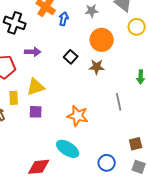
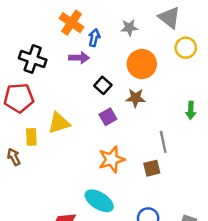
black cross: (15, 23) -> (33, 59), moved
purple arrow: (33, 52) -> (79, 58), moved
purple square: (36, 112) -> (108, 117), moved, turned -32
orange star: (78, 116) -> (112, 159), turned -30
brown square: (136, 144) -> (152, 168), moved

